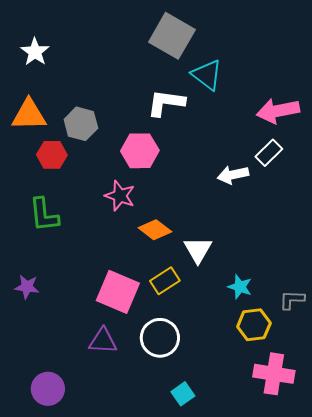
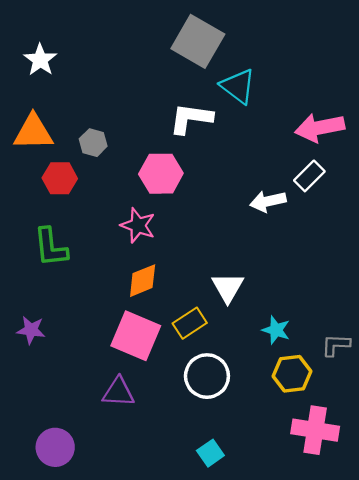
gray hexagon: (81, 124) -> (93, 143), size x0.7
orange diamond: (155, 230) -> (143, 281), moved, turned -60
white circle: (160, 338) -> (207, 376), moved

